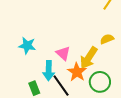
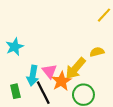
cyan star: (27, 46) -> (15, 47), turned 30
pink triangle: (63, 53) -> (49, 71), moved

